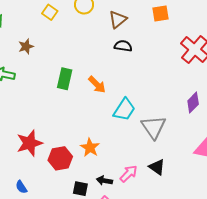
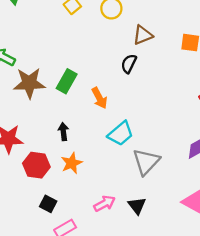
brown star: (26, 46) -> (29, 83), moved, size x1.8
black semicircle: (123, 46) -> (129, 64), moved, turned -90
black arrow: (104, 181) -> (63, 132), moved, turned 56

